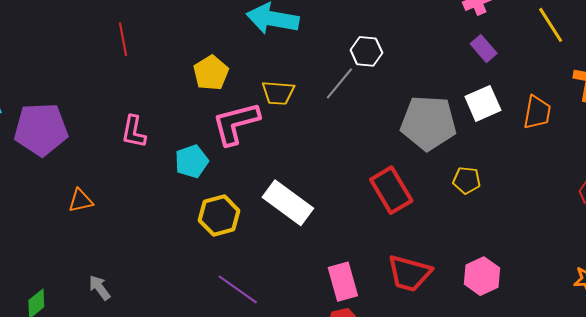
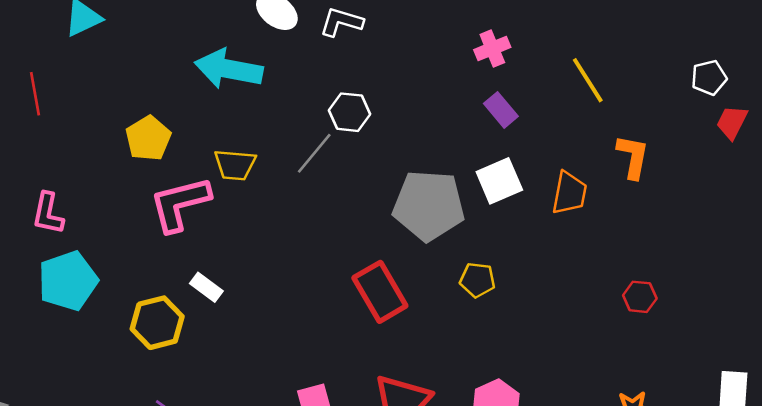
cyan pentagon: (192, 161) -> (68, 281), moved, size x1.4
white rectangle: (288, 203) -> (206, 287), moved, size x0.5

